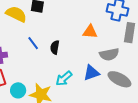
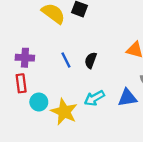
blue line: (33, 43) -> (66, 60), moved

